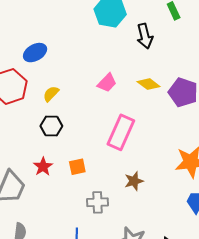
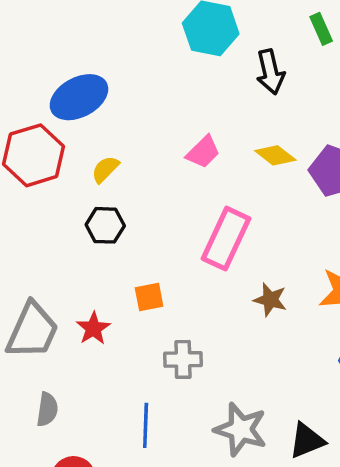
blue ellipse: (35, 53) -> (79, 97), size x1.4
red star: (43, 167) -> (93, 328), moved
brown star: (134, 181) -> (270, 300), moved, turned 30

